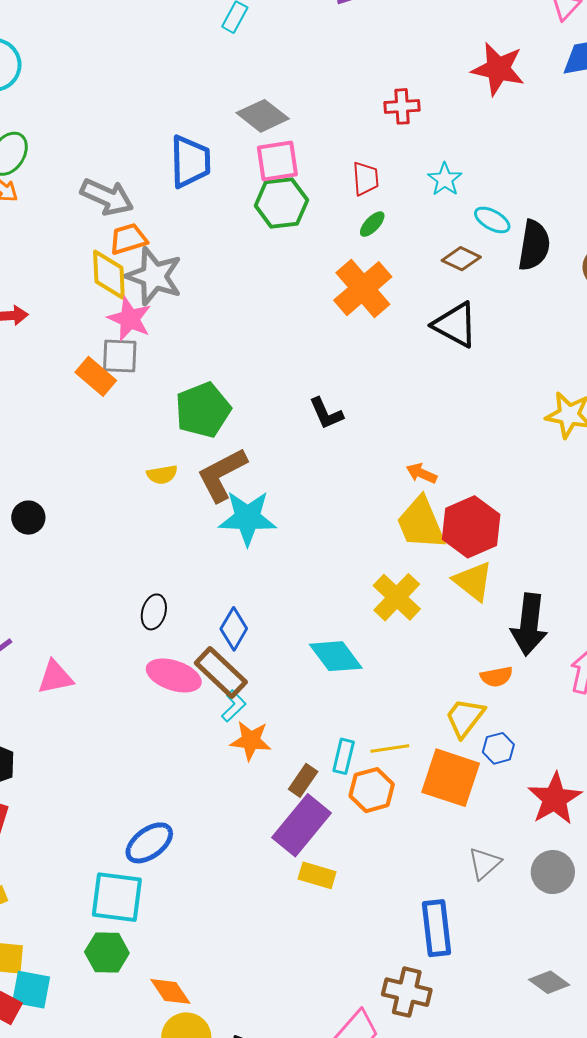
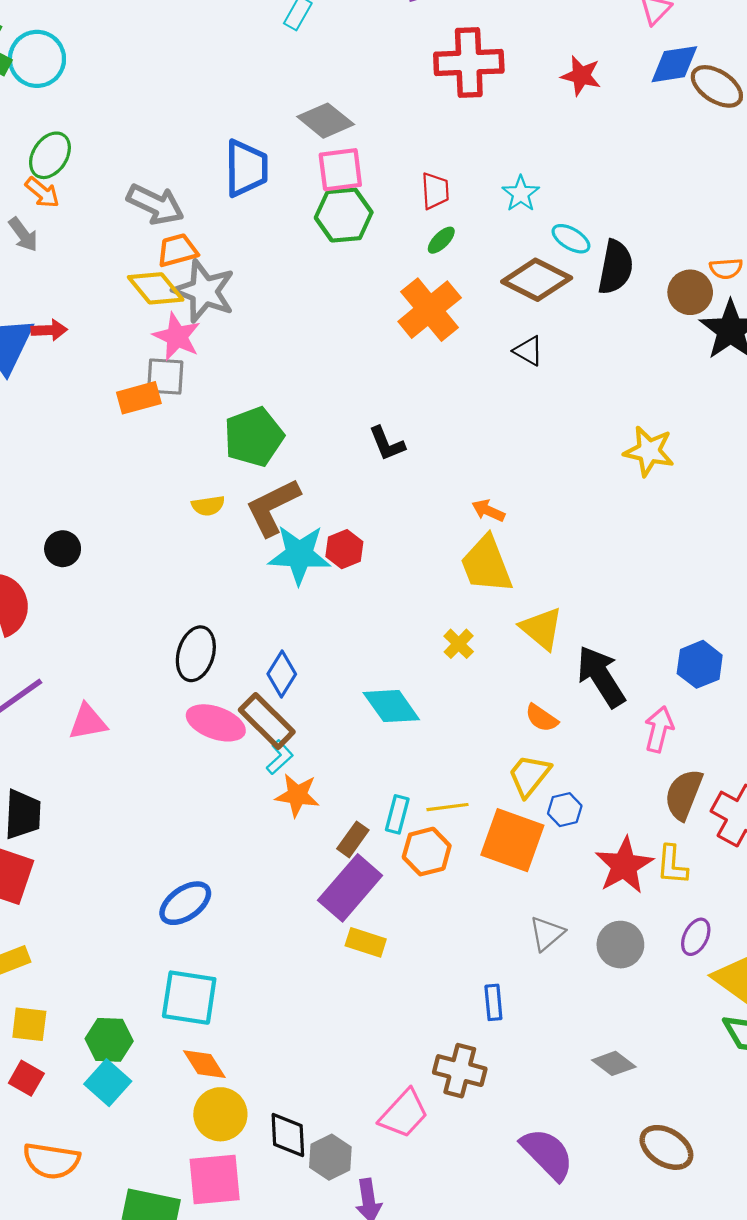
red star: (498, 69) -> (581, 76), size x0.7
red cross: (402, 106) -> (469, 63), moved, size x1.8
brown diamond: (461, 259) -> (537, 280), size x1.6
yellow diamond: (109, 275) -> (156, 288), turned -38
black triangle: (455, 325) -> (528, 351), size x0.6
orange rectangle: (96, 376) -> (139, 398), turned -57
red hexagon: (471, 527) -> (344, 549), moved, size x0.6
yellow cross: (397, 597) -> (459, 644), size x0.6
black ellipse: (154, 612) -> (196, 654), size x1.4
black arrow: (529, 624) -> (601, 677), turned 140
orange semicircle: (496, 677) -> (542, 718), moved, turned 44
cyan square: (117, 897) -> (189, 998), moved
blue rectangle: (437, 928) -> (493, 1002), size x0.6
green hexagon: (107, 952) -> (109, 1040), moved
cyan square: (31, 990) -> (108, 1083), moved, turned 30

